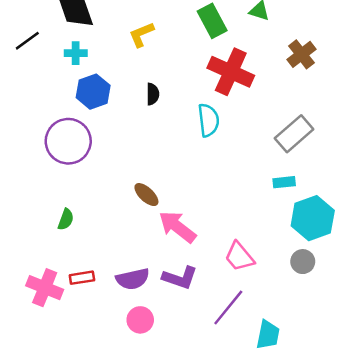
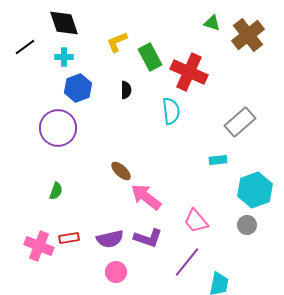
green rectangle: (212, 21) -> (150, 57), moved
brown cross: (301, 54) -> (248, 35), moved, size x1.4
cyan rectangle: (284, 182) -> (218, 160), moved

